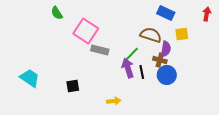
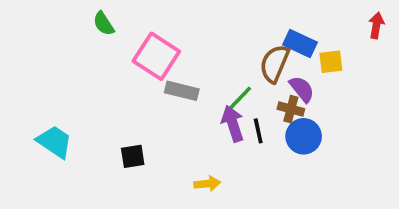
blue rectangle: (166, 13) -> (300, 44), moved
brown semicircle: (151, 35) -> (275, 64), turned -85
purple semicircle: (166, 49) -> (302, 89), turned -49

